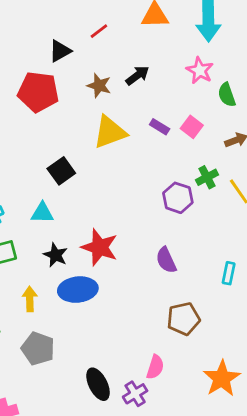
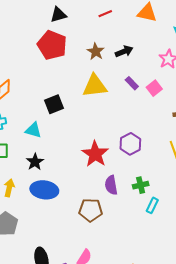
black triangle: (60, 51) -> (58, 15), moved
purple rectangle: (160, 127) -> (132, 83), moved
pink square: (192, 127) -> (154, 88), moved
green cross: (207, 177) -> (141, 185), moved
red star: (100, 247) -> (95, 154), moved
brown pentagon: (183, 319) -> (91, 210), moved

